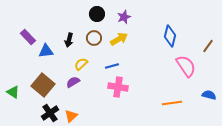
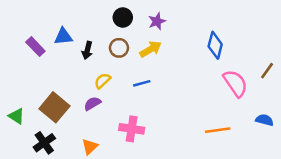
brown line: (208, 46) -> (267, 71), moved
blue triangle: (46, 51) -> (63, 36), moved
pink cross: (118, 87) -> (132, 129), moved
black cross: (50, 113) -> (44, 143), moved

